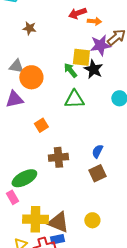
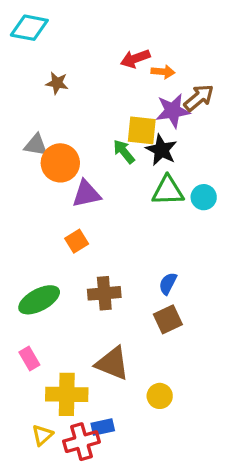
purple triangle: (14, 99) -> (86, 194), moved
green triangle: (74, 99) -> (168, 191), moved
green ellipse: (24, 178) -> (39, 300), moved
brown triangle: (58, 222) -> (112, 363), moved

